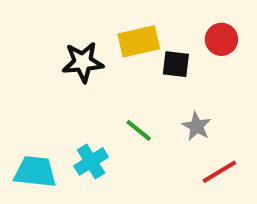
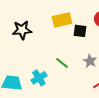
black star: (83, 62) -> (22, 30), moved

